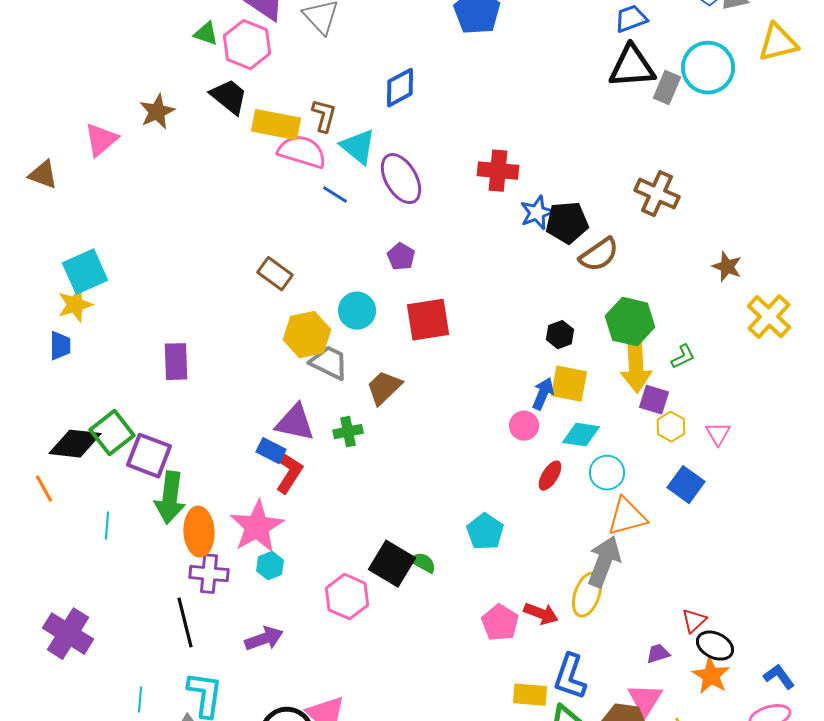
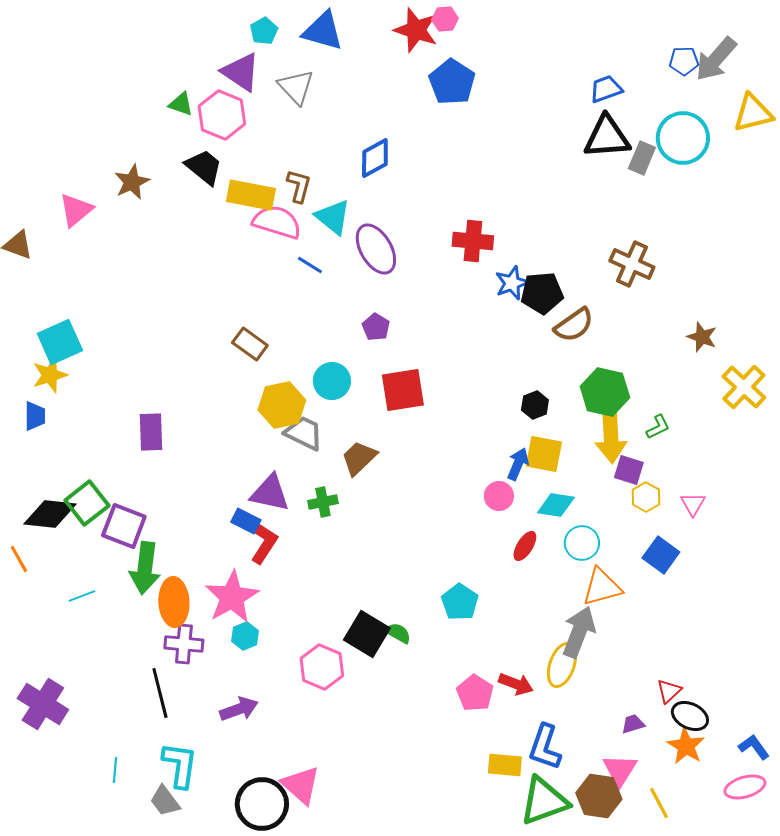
cyan line: (107, 526) -> (82, 596), turned 64

